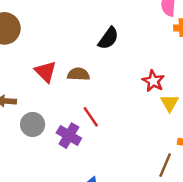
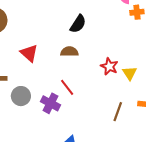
brown semicircle: (78, 74) -> (69, 52), moved
red star: (153, 81) -> (109, 66), moved
brown line: (165, 165) -> (118, 112), moved

